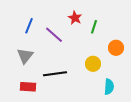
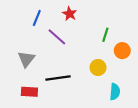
red star: (75, 18) -> (70, 14), moved
blue line: (29, 26) -> (37, 18), moved
green line: (94, 27) -> (105, 35), moved

